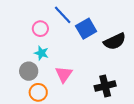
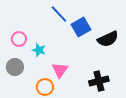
pink circle: (40, 29) -> (19, 39), moved
gray circle: (29, 71) -> (15, 67), moved
orange circle: (38, 92) -> (45, 87), moved

